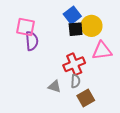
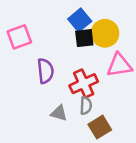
pink square: (26, 27) -> (19, 37), turned -30
purple semicircle: (32, 41) -> (45, 71), moved

